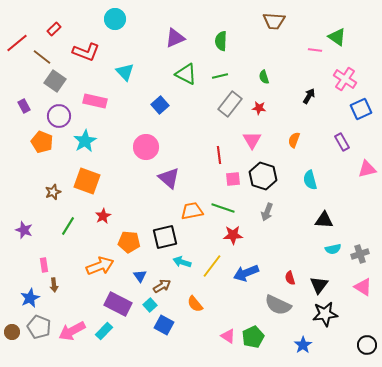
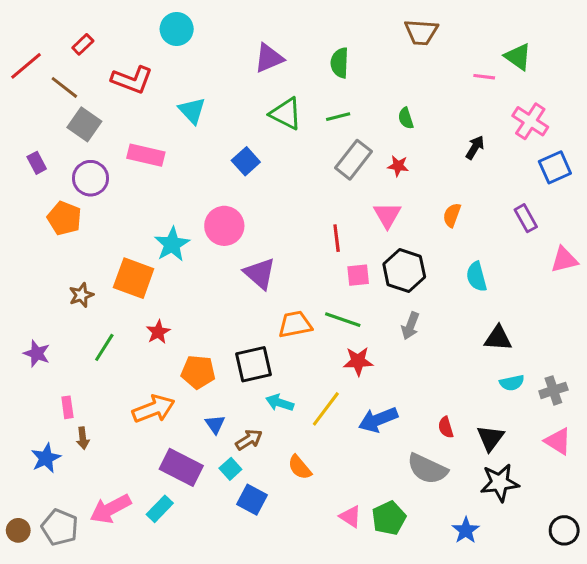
cyan star: (85, 141) -> (172, 244), moved
gray pentagon: (39, 327) -> (60, 527), moved
brown circle: (12, 332) -> (18, 530), moved

